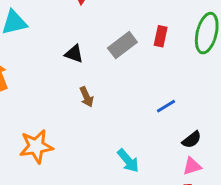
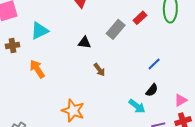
red rectangle: (161, 36) -> (140, 18), turned 48
black semicircle: (192, 140) -> (152, 90), moved
orange star: (36, 146) -> (73, 111), turned -30

